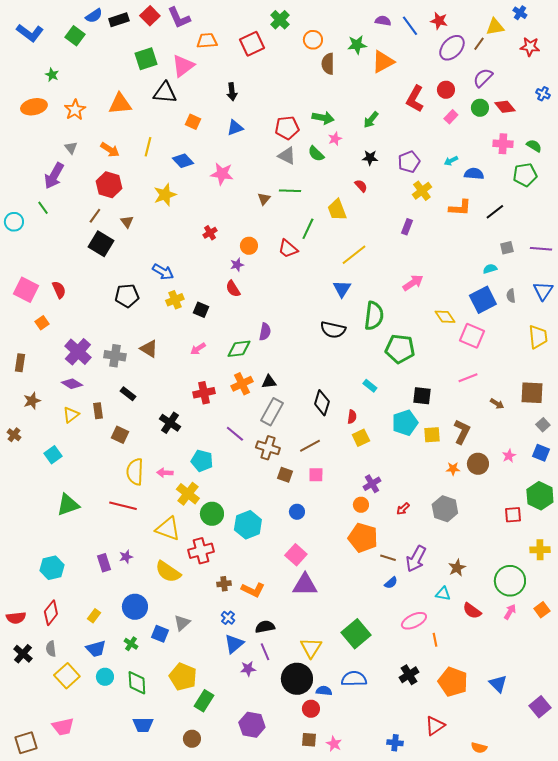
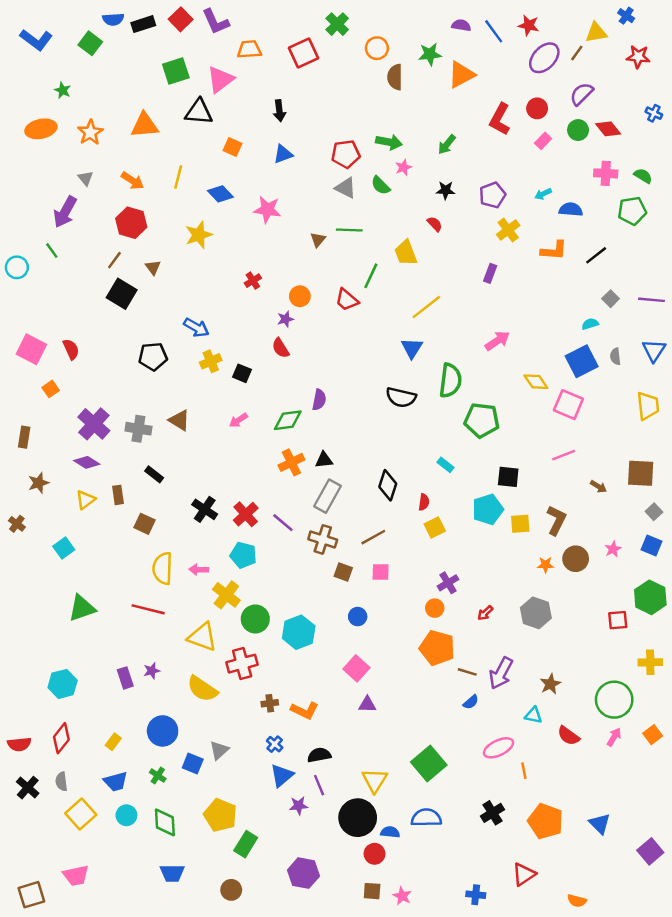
blue semicircle: (94, 16) -> (113, 19), turned 30
gray square: (507, 248) -> (611, 299), turned -32
red cross: (204, 393) -> (246, 514), moved, turned -30
purple triangle: (305, 585) -> (367, 704), size x0.6

